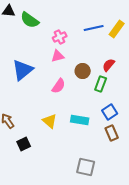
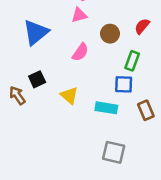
green rectangle: (101, 84) -> (132, 61), moved
blue square: (110, 112) -> (124, 84), moved, turned 35
cyan rectangle: (80, 120) -> (106, 108), moved
black square: (24, 144) -> (37, 79), moved

